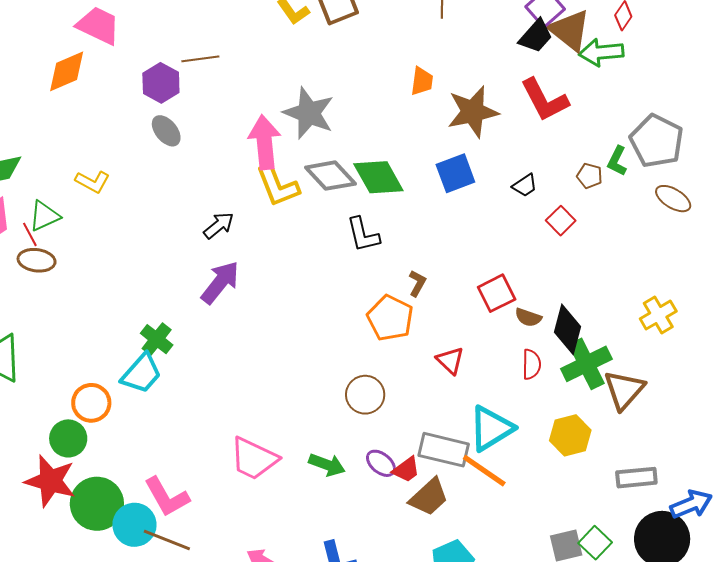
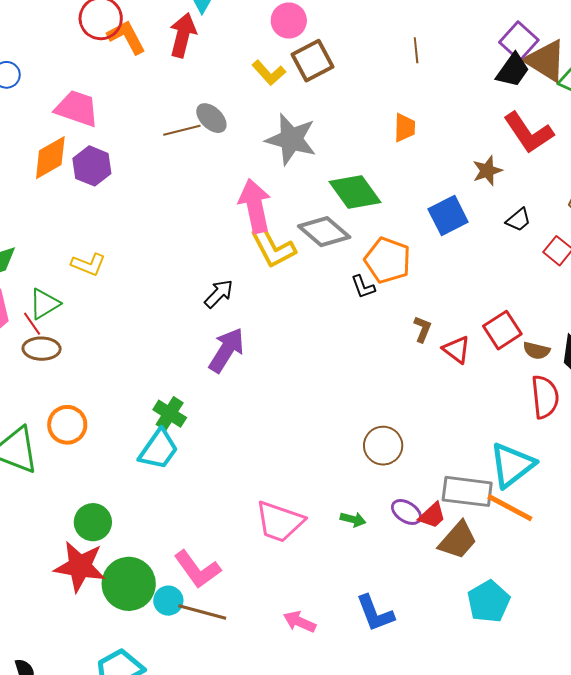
purple hexagon: (161, 83) -> (92, 166), moved
brown star: (473, 112) -> (487, 171), moved, size x0.6
gray star: (309, 113) -> (291, 139), moved
gray ellipse: (166, 131) -> (211, 118), moved
green diamond: (378, 177) -> (355, 192), moved
black L-shape: (363, 235) -> (363, 287), size x0.7
orange pentagon: (390, 318) -> (388, 260), moved
red triangle: (450, 360) -> (457, 350), moved
red semicircle: (531, 364) -> (545, 397), size x1.4
orange circle: (91, 403) -> (67, 425), moved
green arrow: (327, 465) -> (353, 519), size x0.7
cyan circle: (134, 525) -> (168, 601), size x0.7

